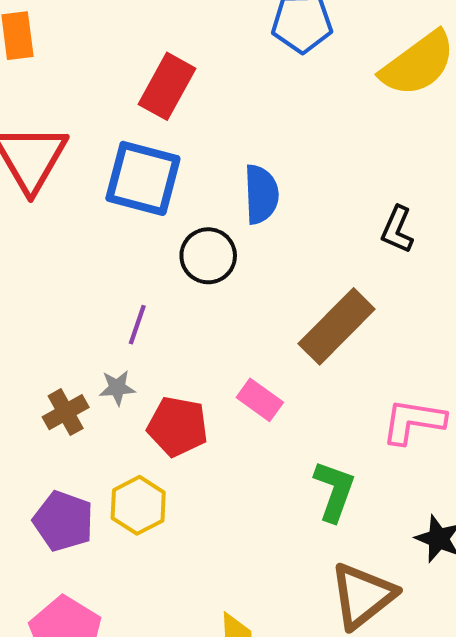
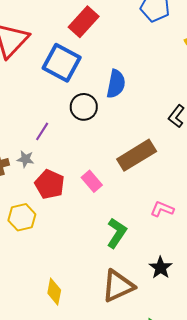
pink L-shape: (413, 421) -> (162, 209), size x0.7

